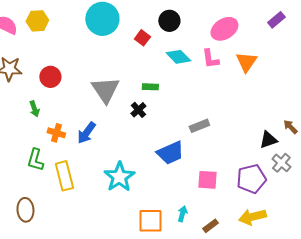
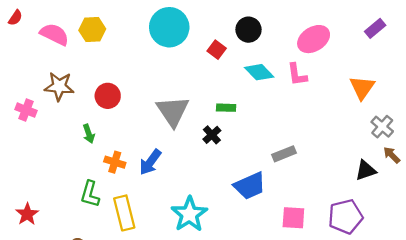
orange triangle: (246, 62) -> (362, 88), moved
gray cross: (281, 163) -> (382, 127), moved

